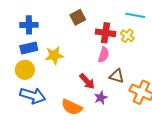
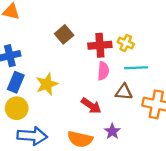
cyan line: (135, 15) -> (136, 68), moved
blue rectangle: (29, 48) -> (16, 82), turned -42
purple star: (101, 98) -> (112, 131), moved

